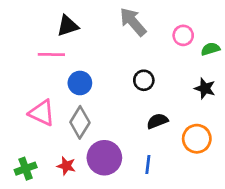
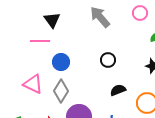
black triangle: (68, 26) -> (52, 20), turned -48
pink circle: (183, 35) -> (140, 13), moved

